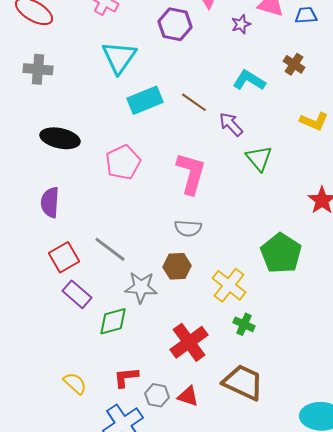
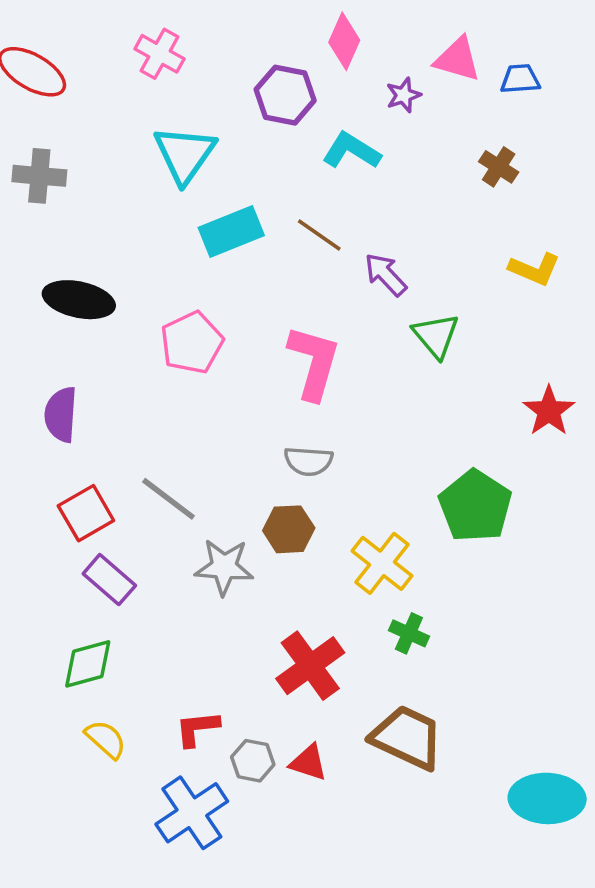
cyan L-shape: (249, 80) -> (352, 151), moved
green diamond: (113, 321) -> (88, 664), moved

